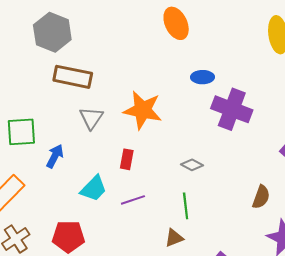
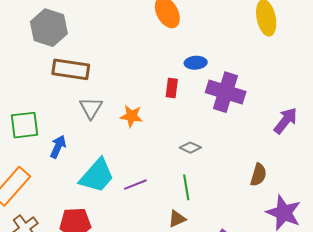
orange star: (143, 110) -> (131, 116), moved, size x0.6
red rectangle: (127, 159) -> (172, 88), moved
cyan trapezoid: (94, 188) -> (97, 176), size x1.4

